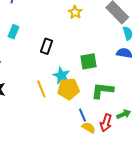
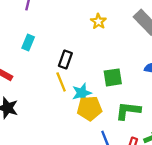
cyan star: (61, 75) -> (82, 93), turned 30
yellow line: (41, 89) -> (61, 82), moved

